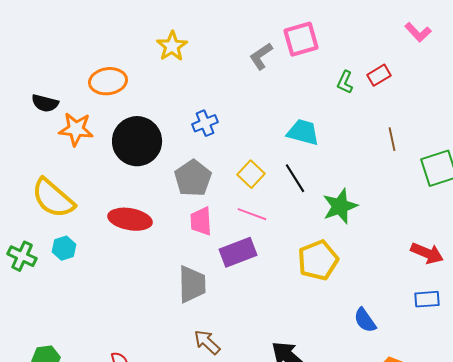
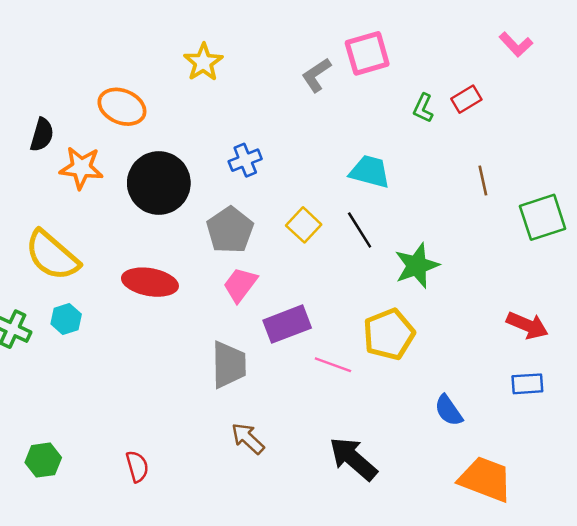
orange ellipse: (108, 81) -> (122, 107), turned 30
black semicircle: (45, 103) -> (42, 135), turned -88
pink line: (252, 214) -> (333, 365), moved
pink trapezoid: (201, 221) -> (240, 285), turned 40

